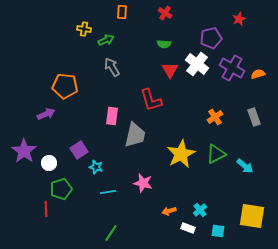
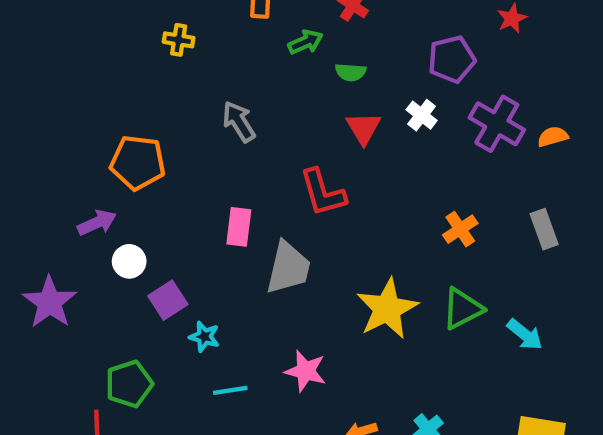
green arrow: (106, 40) -> (305, 42), moved
white cross: (197, 64) -> (422, 115), size x0.6
white circle: (49, 163) -> (129, 261), moved

